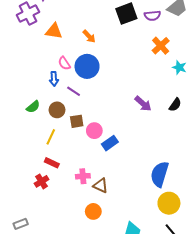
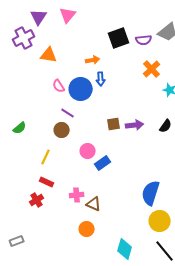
orange arrow: (89, 36) -> (93, 60), moved, turned -56
blue arrow: (54, 79) -> (101, 79), moved
purple arrow: (143, 104) -> (135, 125), turned -48
green semicircle: (33, 107) -> (20, 128), moved
brown circle: (57, 110) -> (62, 130), moved
brown square: (77, 121) -> (114, 124), moved

